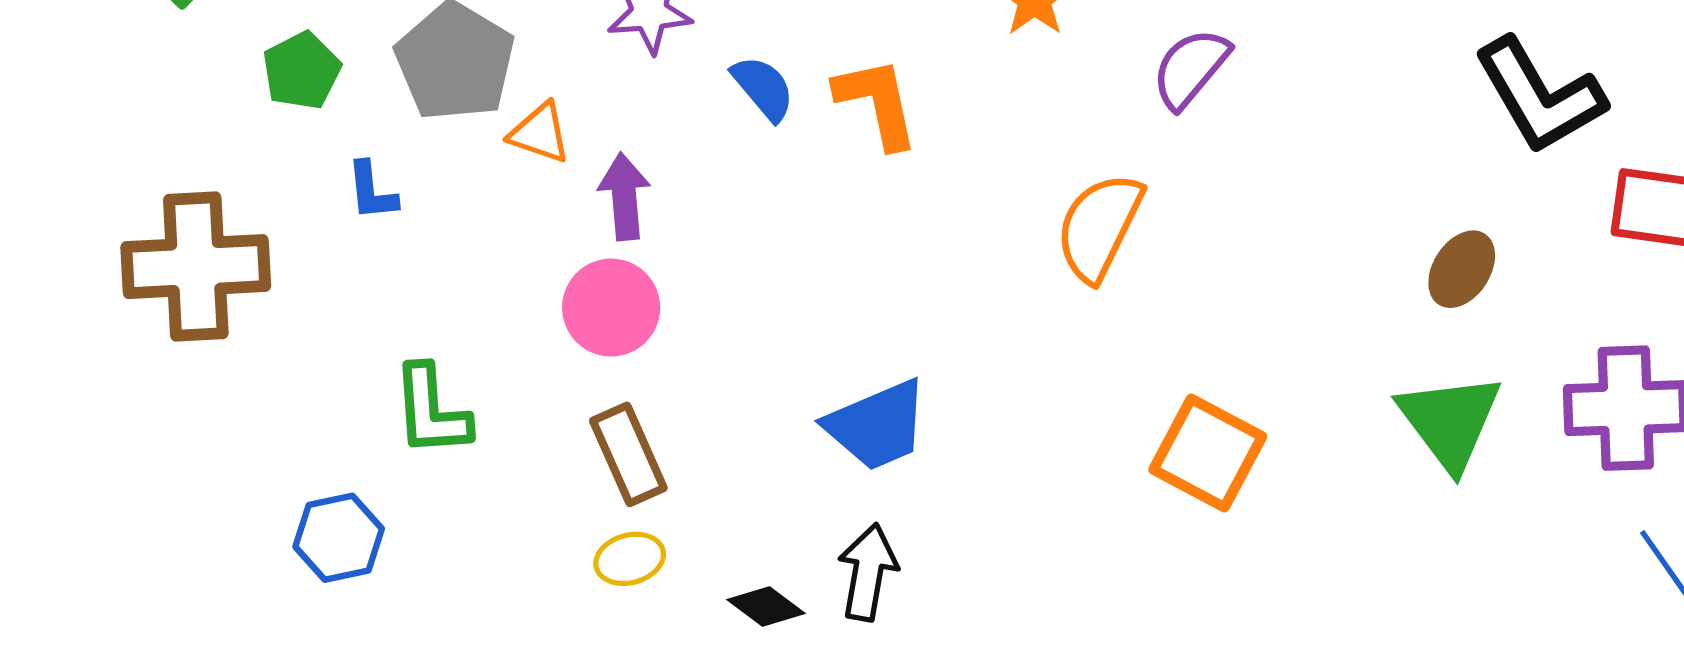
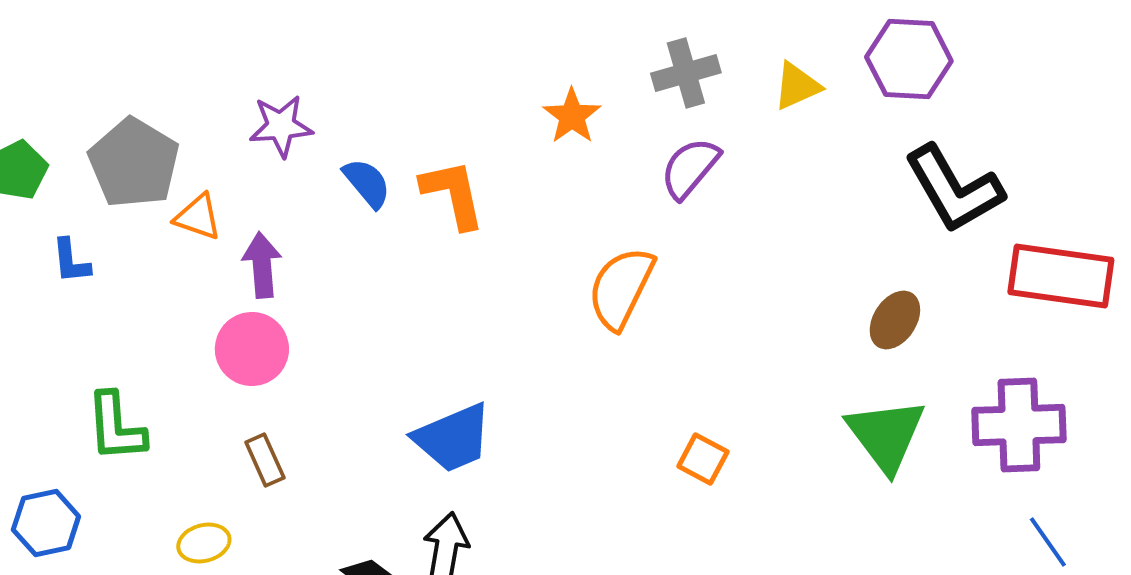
orange square: (1208, 453) -> (703, 459), size x0.6
brown rectangle: (628, 454) -> (265, 460), size x0.7
yellow ellipse: (630, 559) -> (204, 543), moved

